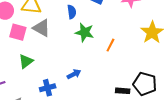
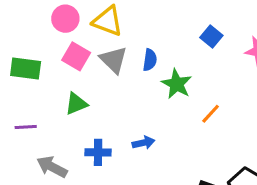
blue semicircle: (72, 12) -> (150, 60), moved

